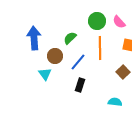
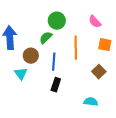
green circle: (97, 21) -> (57, 21), moved
blue line: (78, 62) -> (54, 62), turned -36

